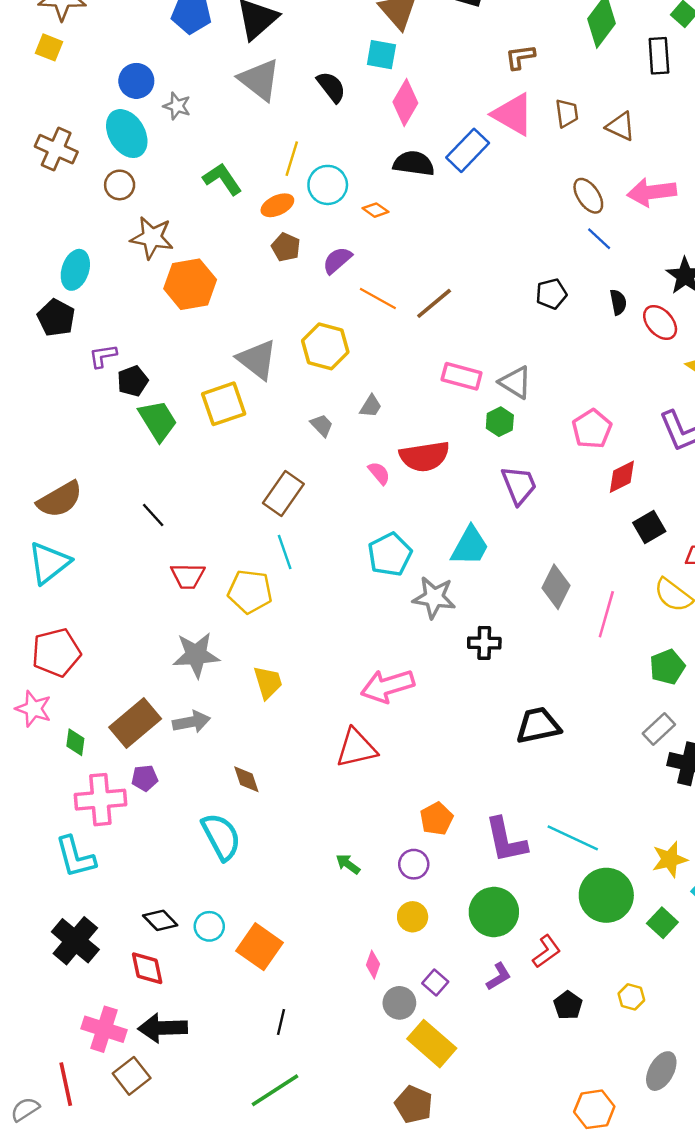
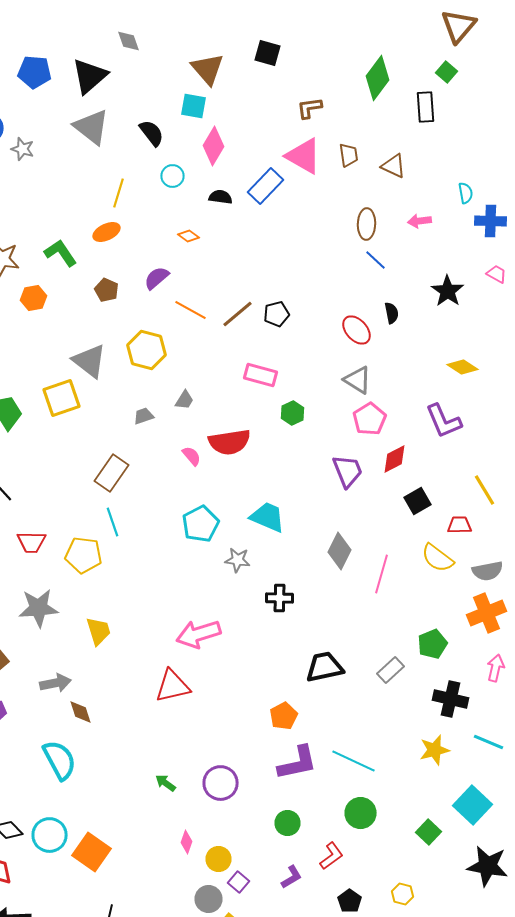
black semicircle: (414, 163) -> (220, 197), size x0.7
green L-shape: (222, 179) -> (60, 253), moved
cyan circle: (328, 185) -> (172, 176), moved, size x0.7
pink arrow: (652, 192) -> (420, 221), size x0.6
brown ellipse: (588, 196) -> (366, 224), turned 36
brown pentagon: (286, 247) -> (106, 290), moved
orange hexagon: (190, 284) -> (34, 298), size x0.6
black pentagon: (551, 294) -> (276, 314), moved
red ellipse: (660, 322) -> (356, 330), moved
gray triangle: (515, 382) -> (358, 380), moved
gray trapezoid: (322, 425) -> (144, 416), turned -65
purple trapezoid: (519, 485) -> (348, 471), moved
cyan trapezoid: (470, 546) -> (268, 517), turned -96
gray star: (434, 598) -> (238, 560), size x0.7
green pentagon: (667, 667) -> (432, 644), moved
gray arrow: (191, 722) -> (56, 683), moved
gray rectangle: (659, 729) -> (390, 670), moved
orange pentagon: (436, 819) -> (284, 716), moved
purple L-shape: (506, 840) -> (298, 763), turned -90
yellow star: (670, 859) -> (434, 750), moved
purple circle: (414, 864) -> (220, 783), size x1.4
green circle: (606, 895) -> (360, 813), moved, size x0.7
green circle: (494, 912) -> (288, 823), size x0.6
yellow circle: (413, 917) -> (218, 859), moved
cyan circle: (209, 926) -> (50, 835), size x1.4
pink diamond: (373, 965) -> (186, 842), moved

